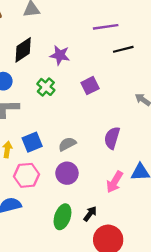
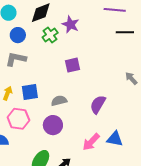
purple square: (90, 86) -> (73, 65), moved
green cross: (46, 87) -> (50, 35), moved

